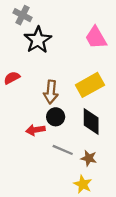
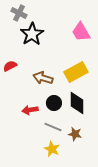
brown arrow: (51, 92) -> (43, 78), turned 102
black circle: (56, 117) -> (54, 103), moved
yellow star: (83, 184) -> (52, 149), moved

